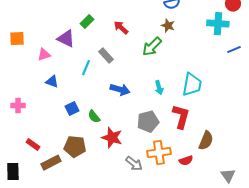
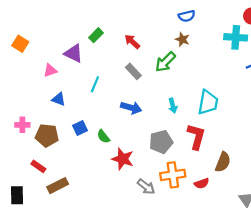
orange square: (17, 39) -> (20, 44), moved, turned 35
gray rectangle: (106, 56) -> (133, 71), moved
brown pentagon: (75, 147) -> (47, 135), moved

